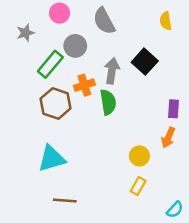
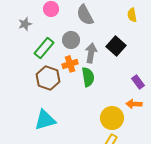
gray circle: (75, 46) -> (71, 40), moved
purple rectangle: (174, 109) -> (138, 82), turned -40
orange arrow: (168, 138) -> (134, 104), turned 70
yellow circle: (139, 156) -> (112, 118), size x1.5

